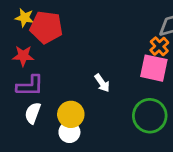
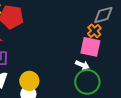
white arrow: (102, 83) -> (82, 65), moved, turned -32

